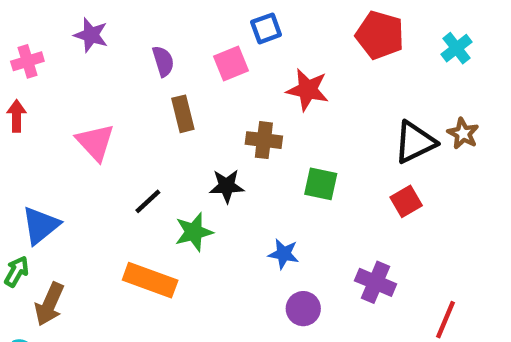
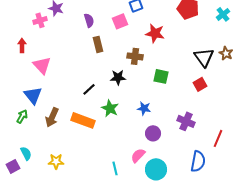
pink cross: (27, 61) -> (40, 20), moved
pink triangle: (95, 142) -> (42, 65), moved
black triangle: (415, 142) -> (204, 57), turned -40
black line: (148, 201) -> (89, 89), moved
blue triangle: (41, 225) -> (33, 95), turned -30
green star: (194, 232) -> (110, 108), moved, turned -30
brown arrow: (49, 304) -> (52, 117), moved

